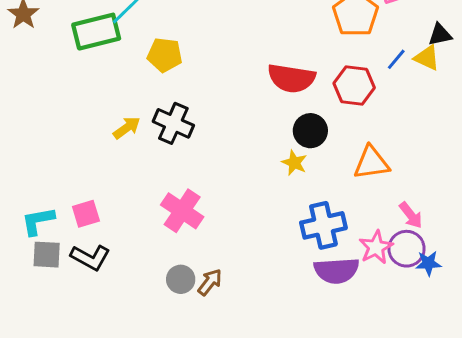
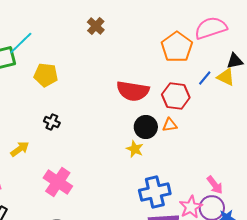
black cross: (173, 123) -> (52, 122), size x0.6
yellow arrow: (127, 128) -> (20, 149), moved
orange triangle: (372, 163) -> (170, 125), moved, size x0.6

